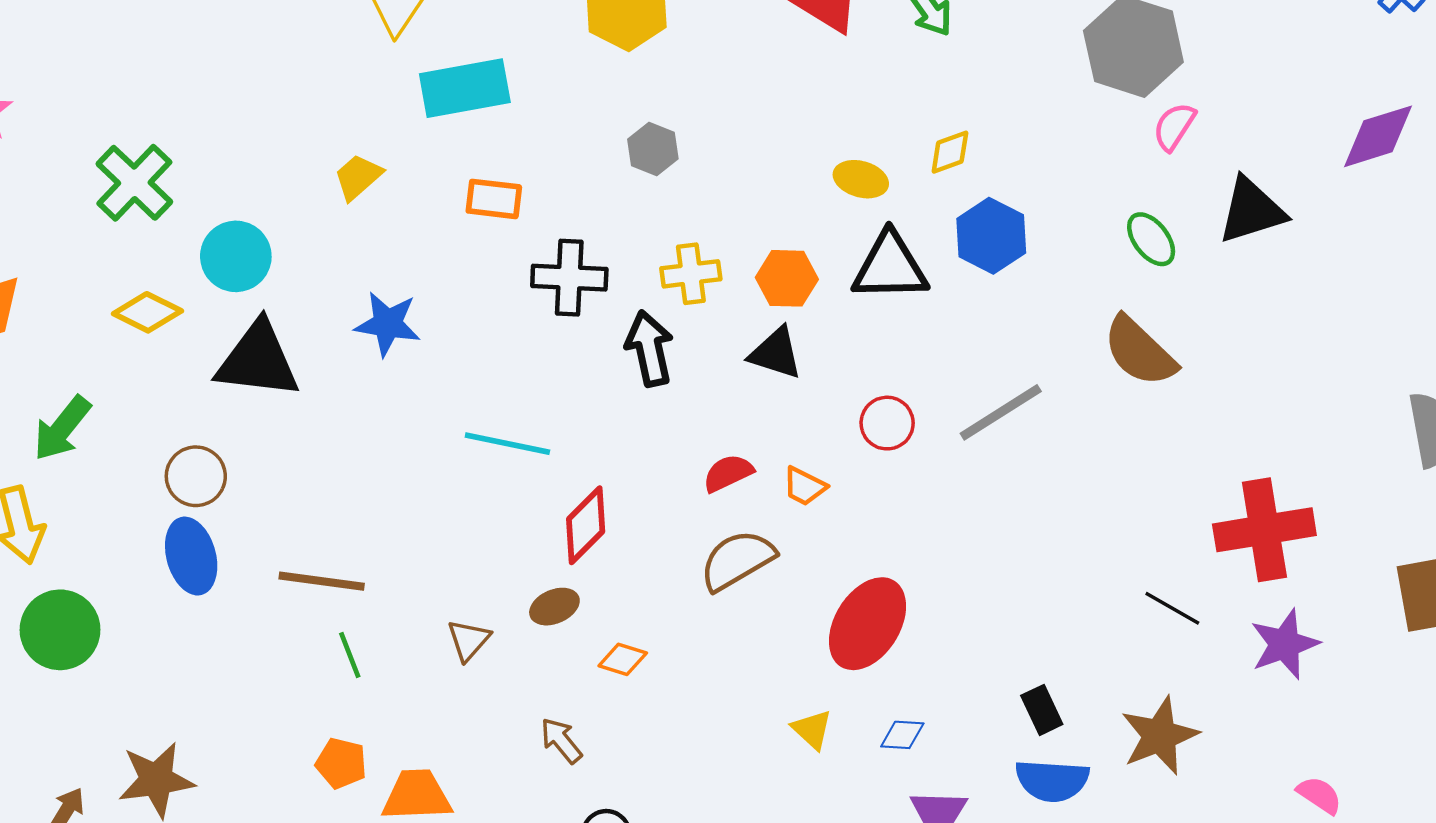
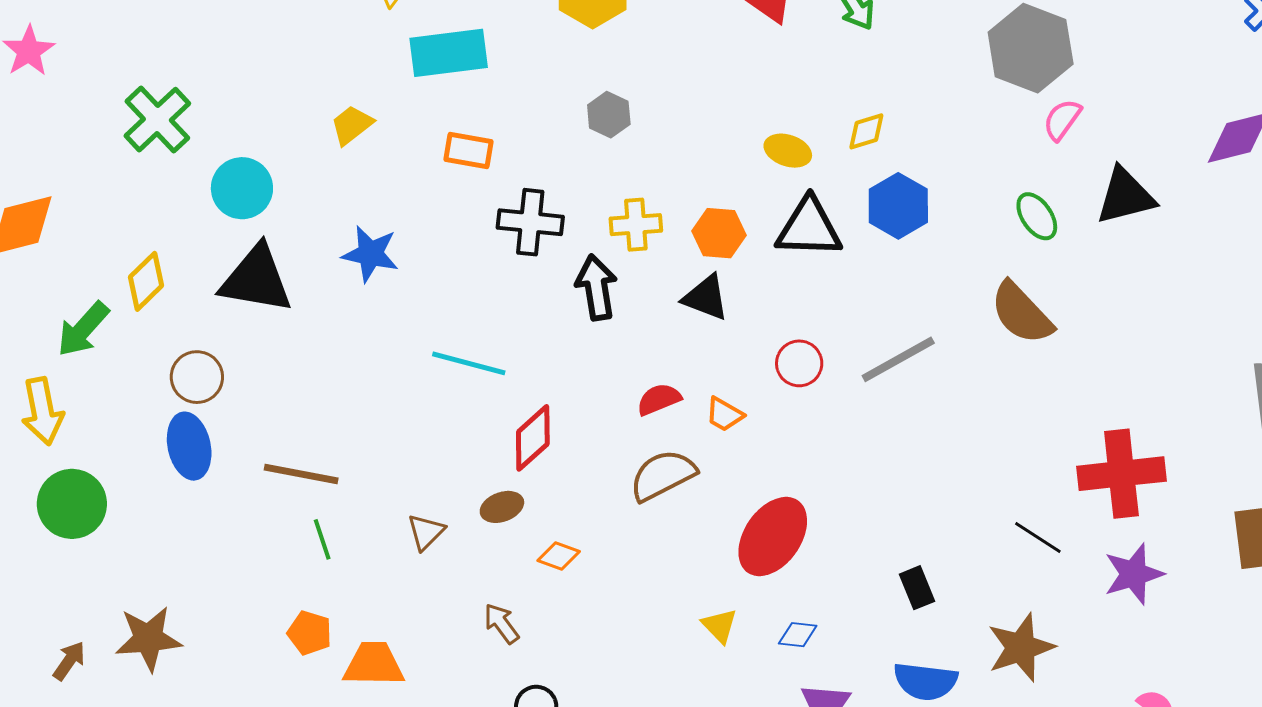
yellow diamond: (147, 312) -> (146, 281), moved, turned -74
black rectangle: (1042, 710) -> (917, 588), moved

